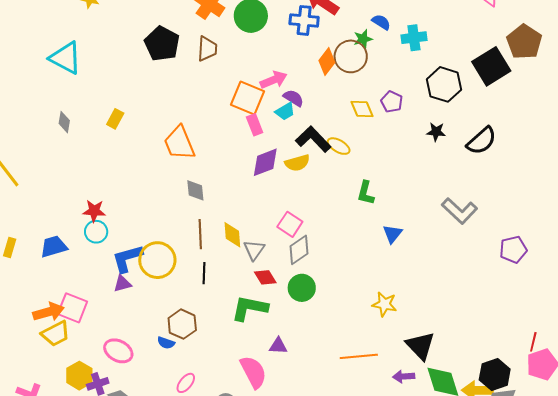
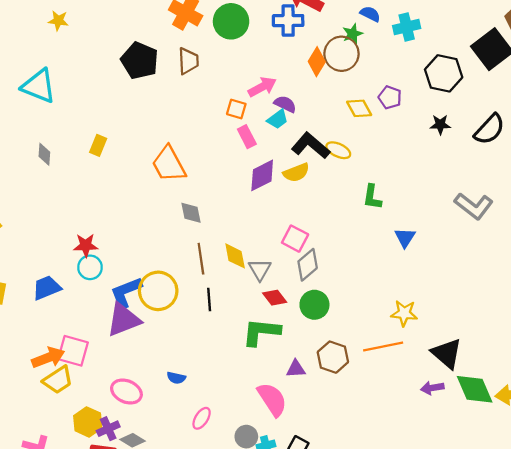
orange square: (247, 98) -> (236, 109), size x0.6
purple triangle: (122, 284) -> (124, 320), size x1.8
brown hexagon: (182, 324) -> (333, 357), moved
orange line: (359, 356) -> (383, 347), moved

